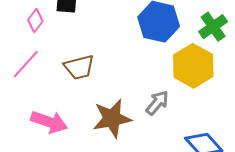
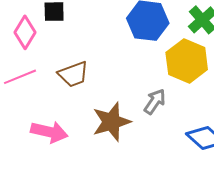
pink diamond: (35, 21) -> (25, 32), size x1.4
pink line: (26, 64) -> (20, 77), turned 32

